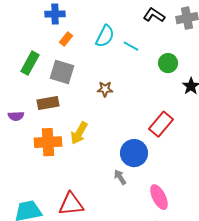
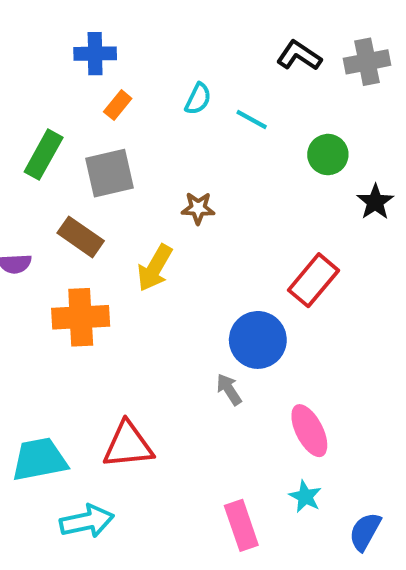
cyan semicircle: (105, 36) -> (198, 99), size x0.7
gray square: (62, 72) -> (109, 173), turned -30
brown rectangle: (48, 103) -> (81, 237), turned 45
yellow arrow: (79, 133) -> (155, 268), moved

